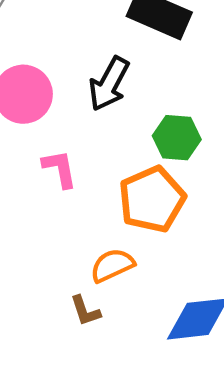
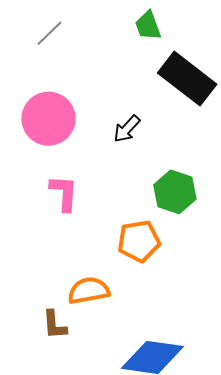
black arrow: (109, 84) -> (127, 129), size x0.6
orange pentagon: (152, 199) -> (139, 241), size x0.7

